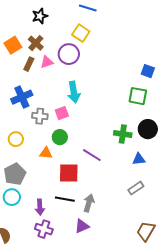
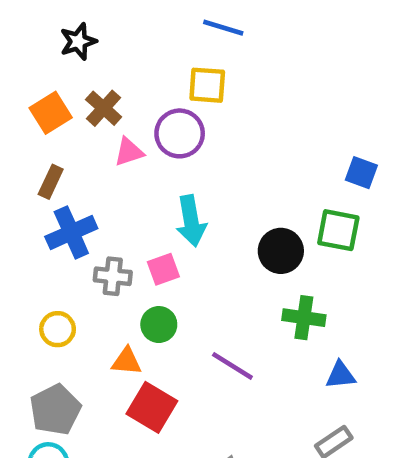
black star: (40, 16) -> (78, 41), moved
yellow square: (81, 33) -> (207, 85), turned -30
brown rectangle: (29, 64) -> (51, 182), moved
black circle: (148, 129) -> (281, 251), moved
red square: (69, 173) -> (152, 407), moved, turned 30

